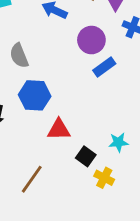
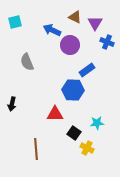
purple circle: (91, 40) -> (70, 45), moved
blue hexagon: (35, 95) -> (73, 90), moved
brown line: (32, 179) -> (36, 149), turned -40

